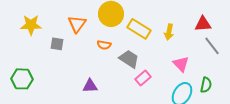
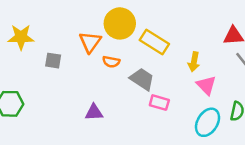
orange triangle: (77, 24) -> (90, 42), moved
yellow arrow: (169, 32) -> (194, 62), moved
pink rectangle: (143, 78) -> (159, 103), turned 56

